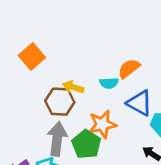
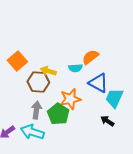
orange square: (32, 57) -> (17, 61), moved
gray arrow: (57, 139) -> (36, 110), size x0.7

